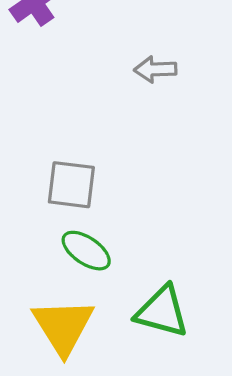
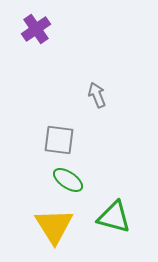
gray arrow: (155, 69) -> (97, 95), moved, turned 70

